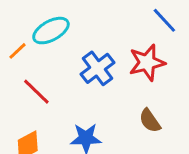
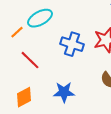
blue cross: (97, 68) -> (72, 44), turned -35

